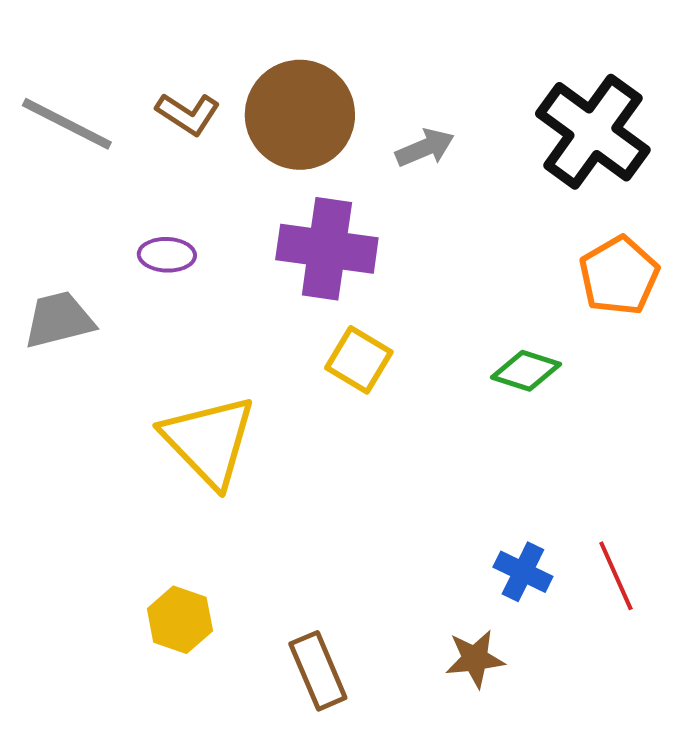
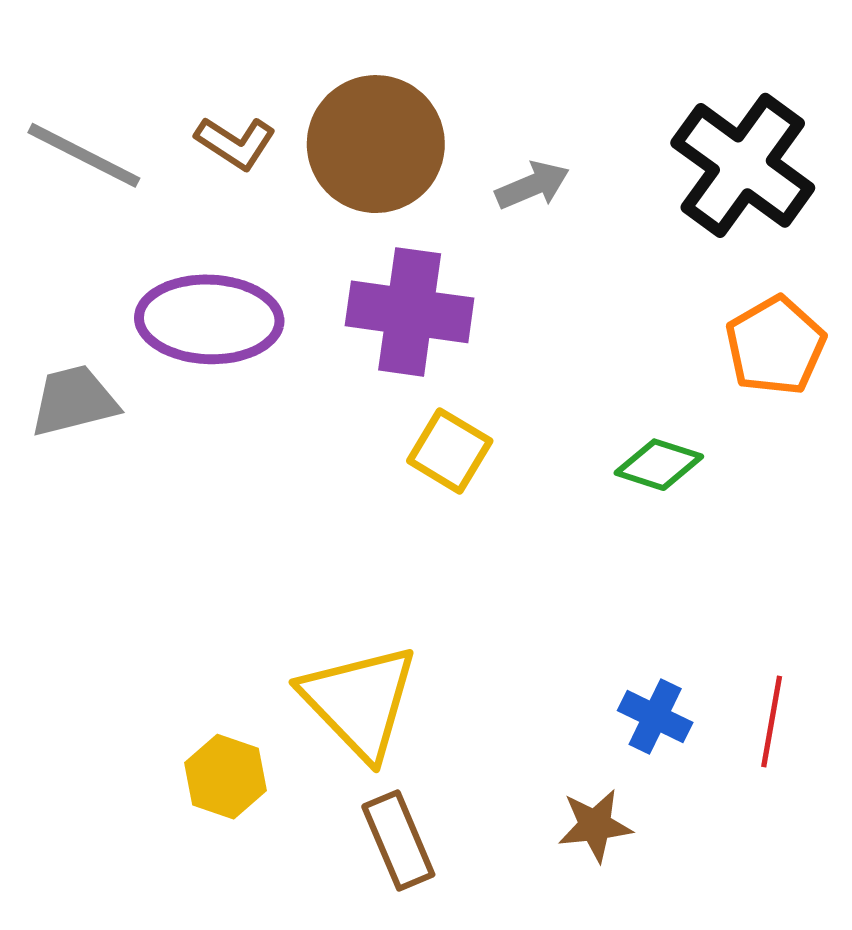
purple ellipse: (167, 255) -> (209, 319), size x2.0
yellow triangle: (209, 441) -> (359, 701), moved
red line: (616, 576) -> (772, 721), turned 34

